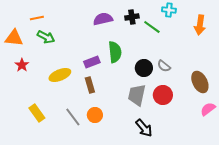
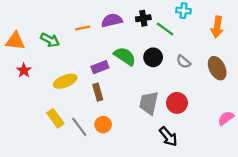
orange line: (37, 18) -> (83, 28), moved
green semicircle: (115, 52) -> (125, 56), turned -50
gray semicircle: (164, 66) -> (183, 62), moved
black circle: (144, 68) -> (153, 57), moved
brown ellipse: (200, 82) -> (217, 68), moved
yellow rectangle: (37, 113) -> (55, 118), moved
black arrow: (144, 128) -> (168, 137), moved

